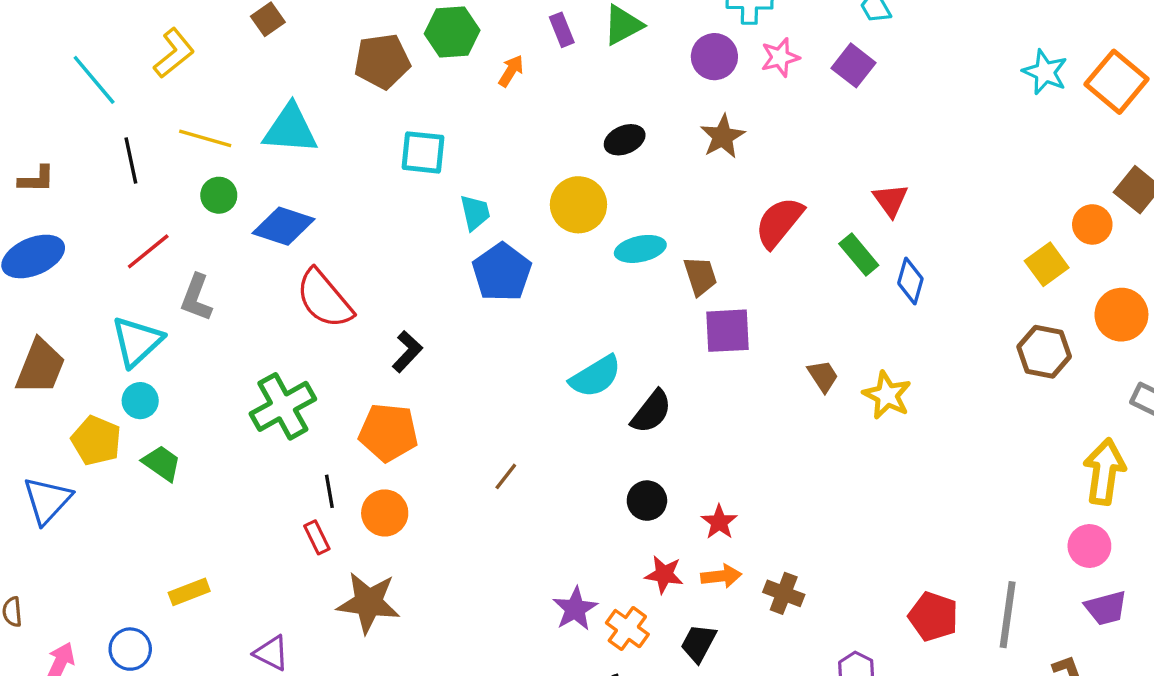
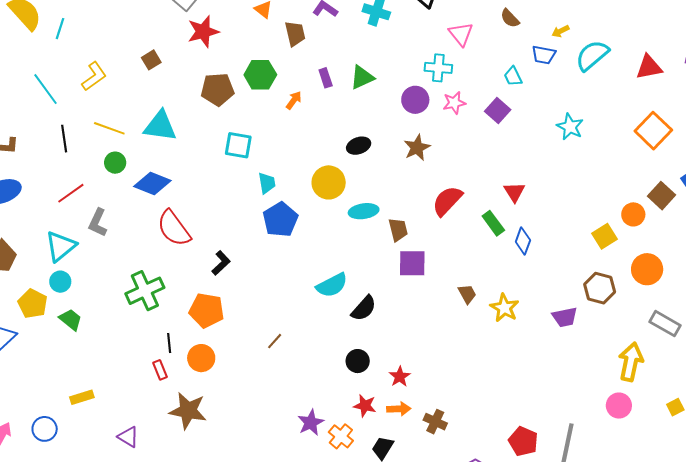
cyan star: (1045, 72) -> (570, 127), moved
purple trapezoid: (1106, 608) -> (565, 317), moved

